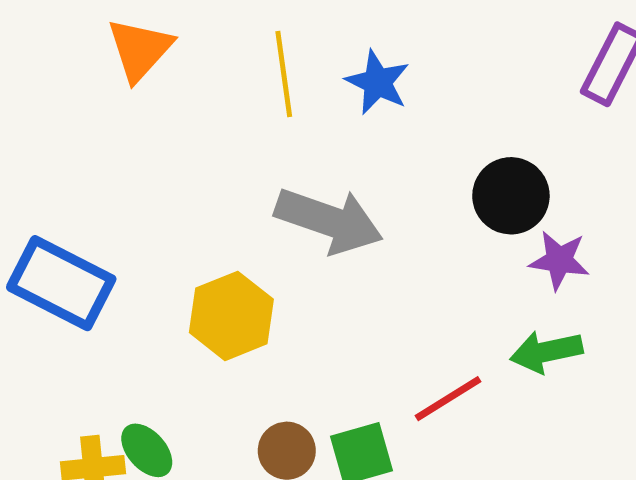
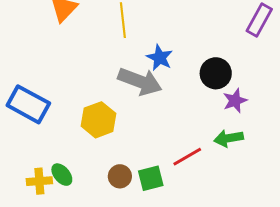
blue star: (378, 82) -> (160, 58), moved
purple star: (559, 260) -> (235, 101), turned -30

